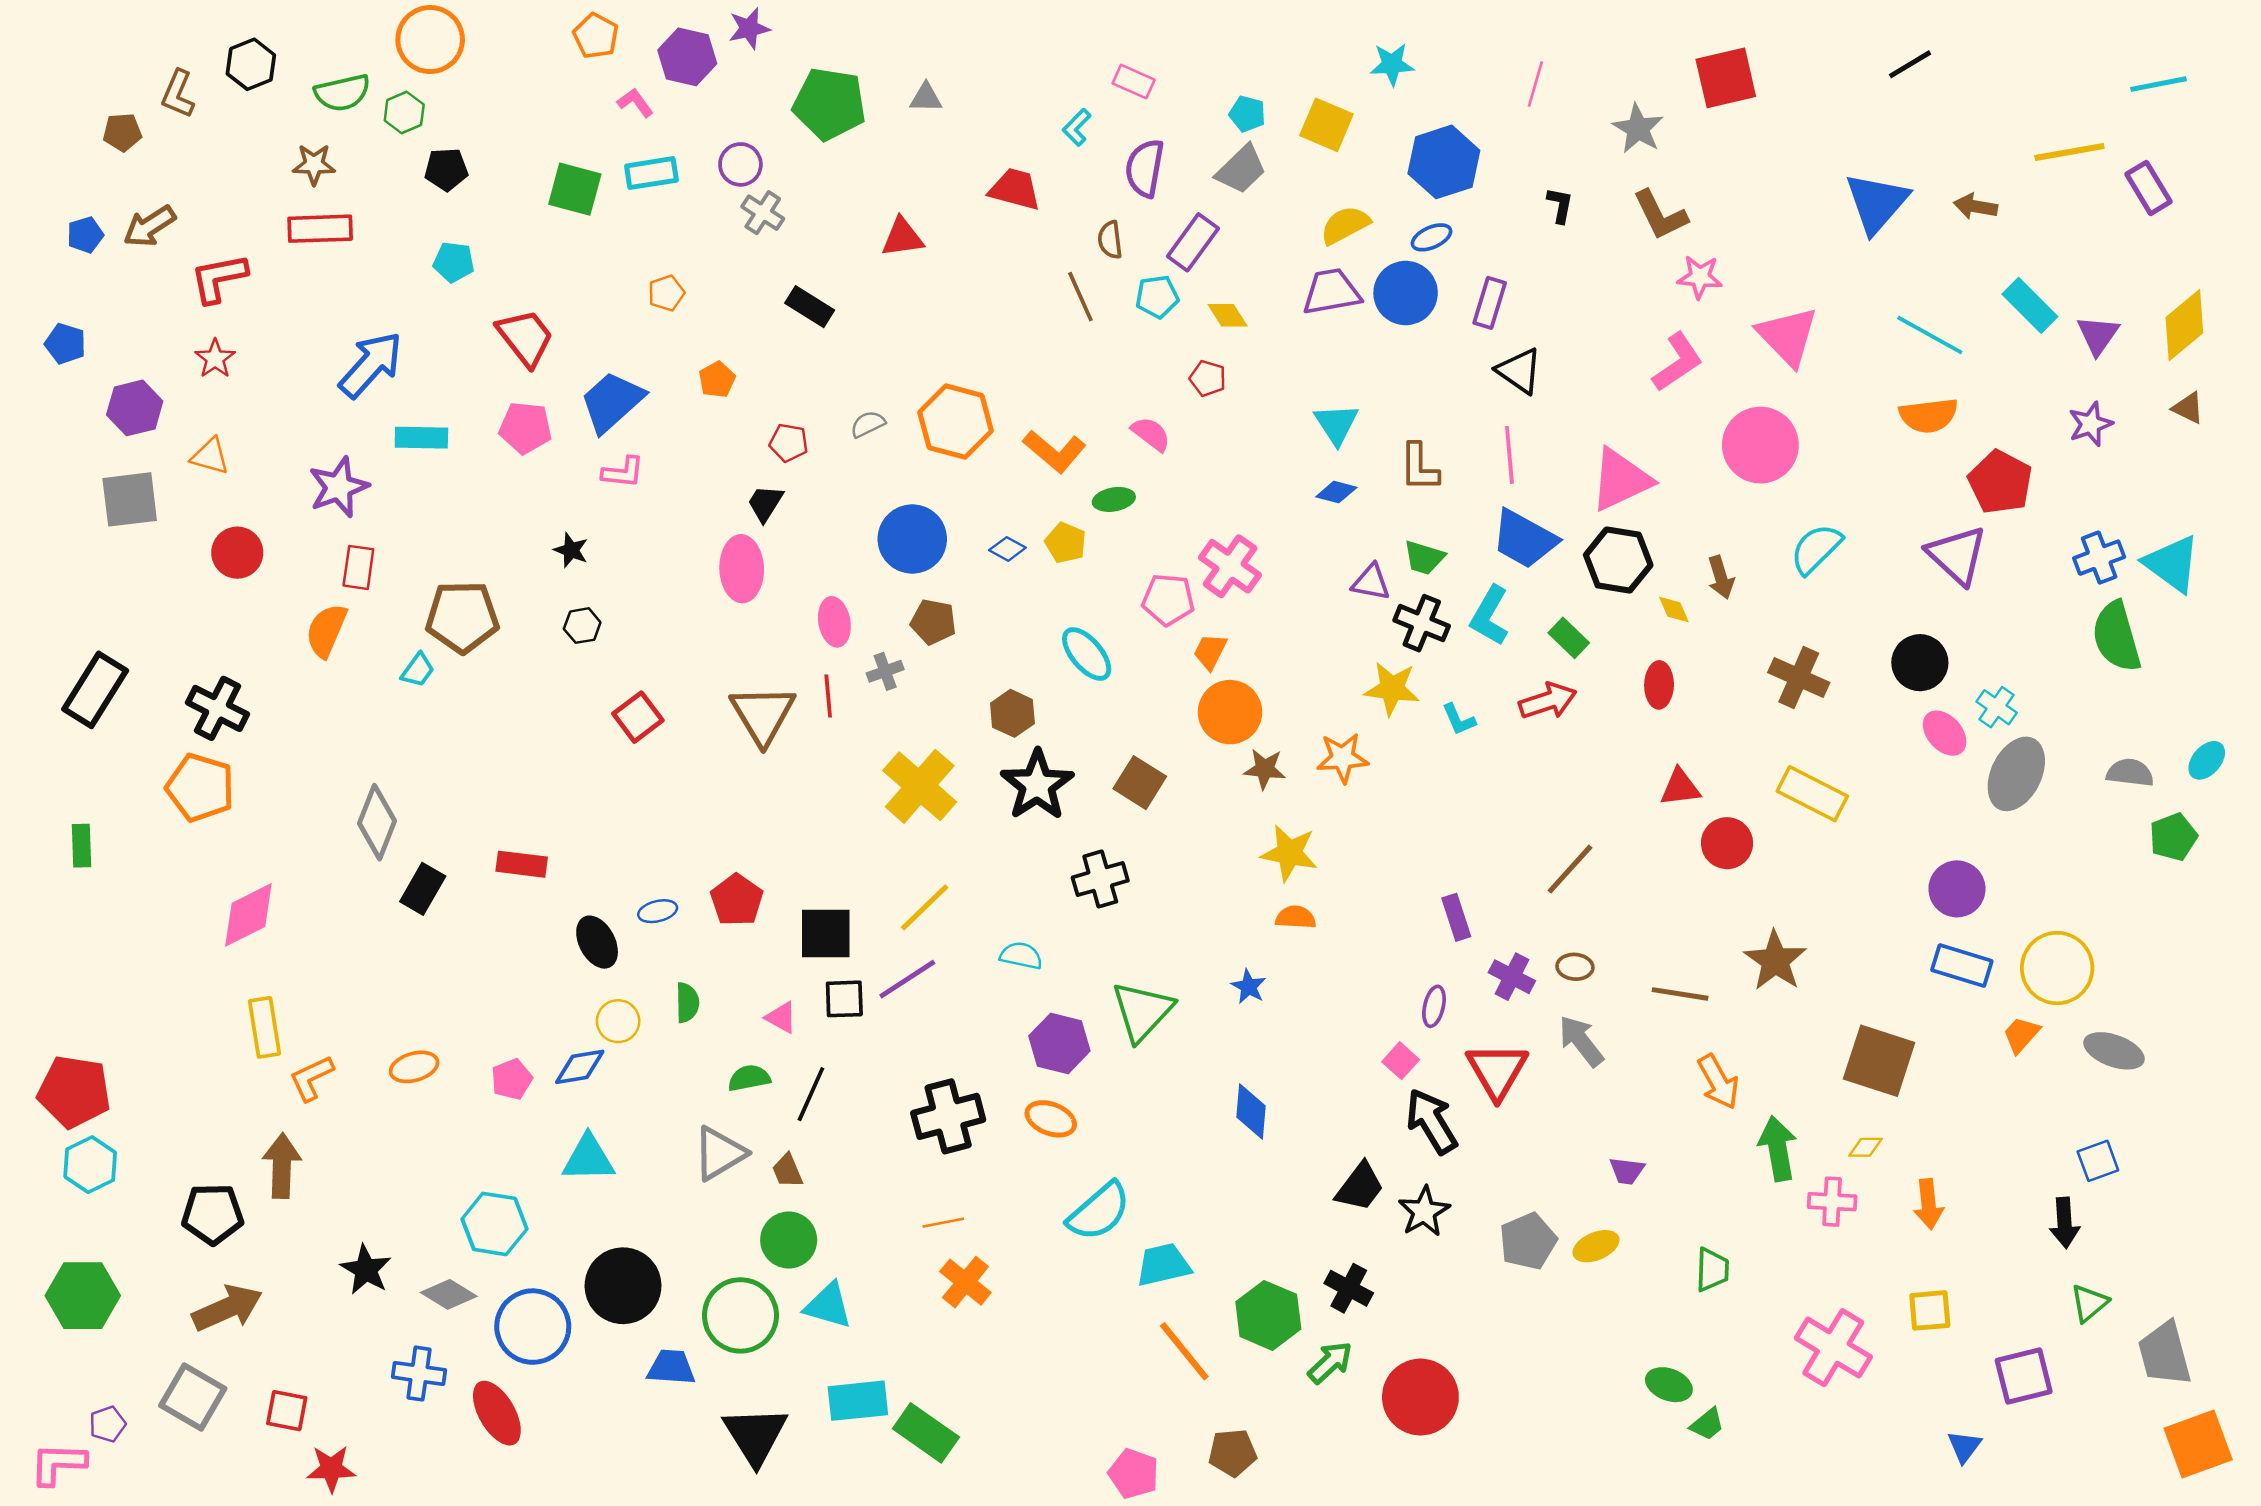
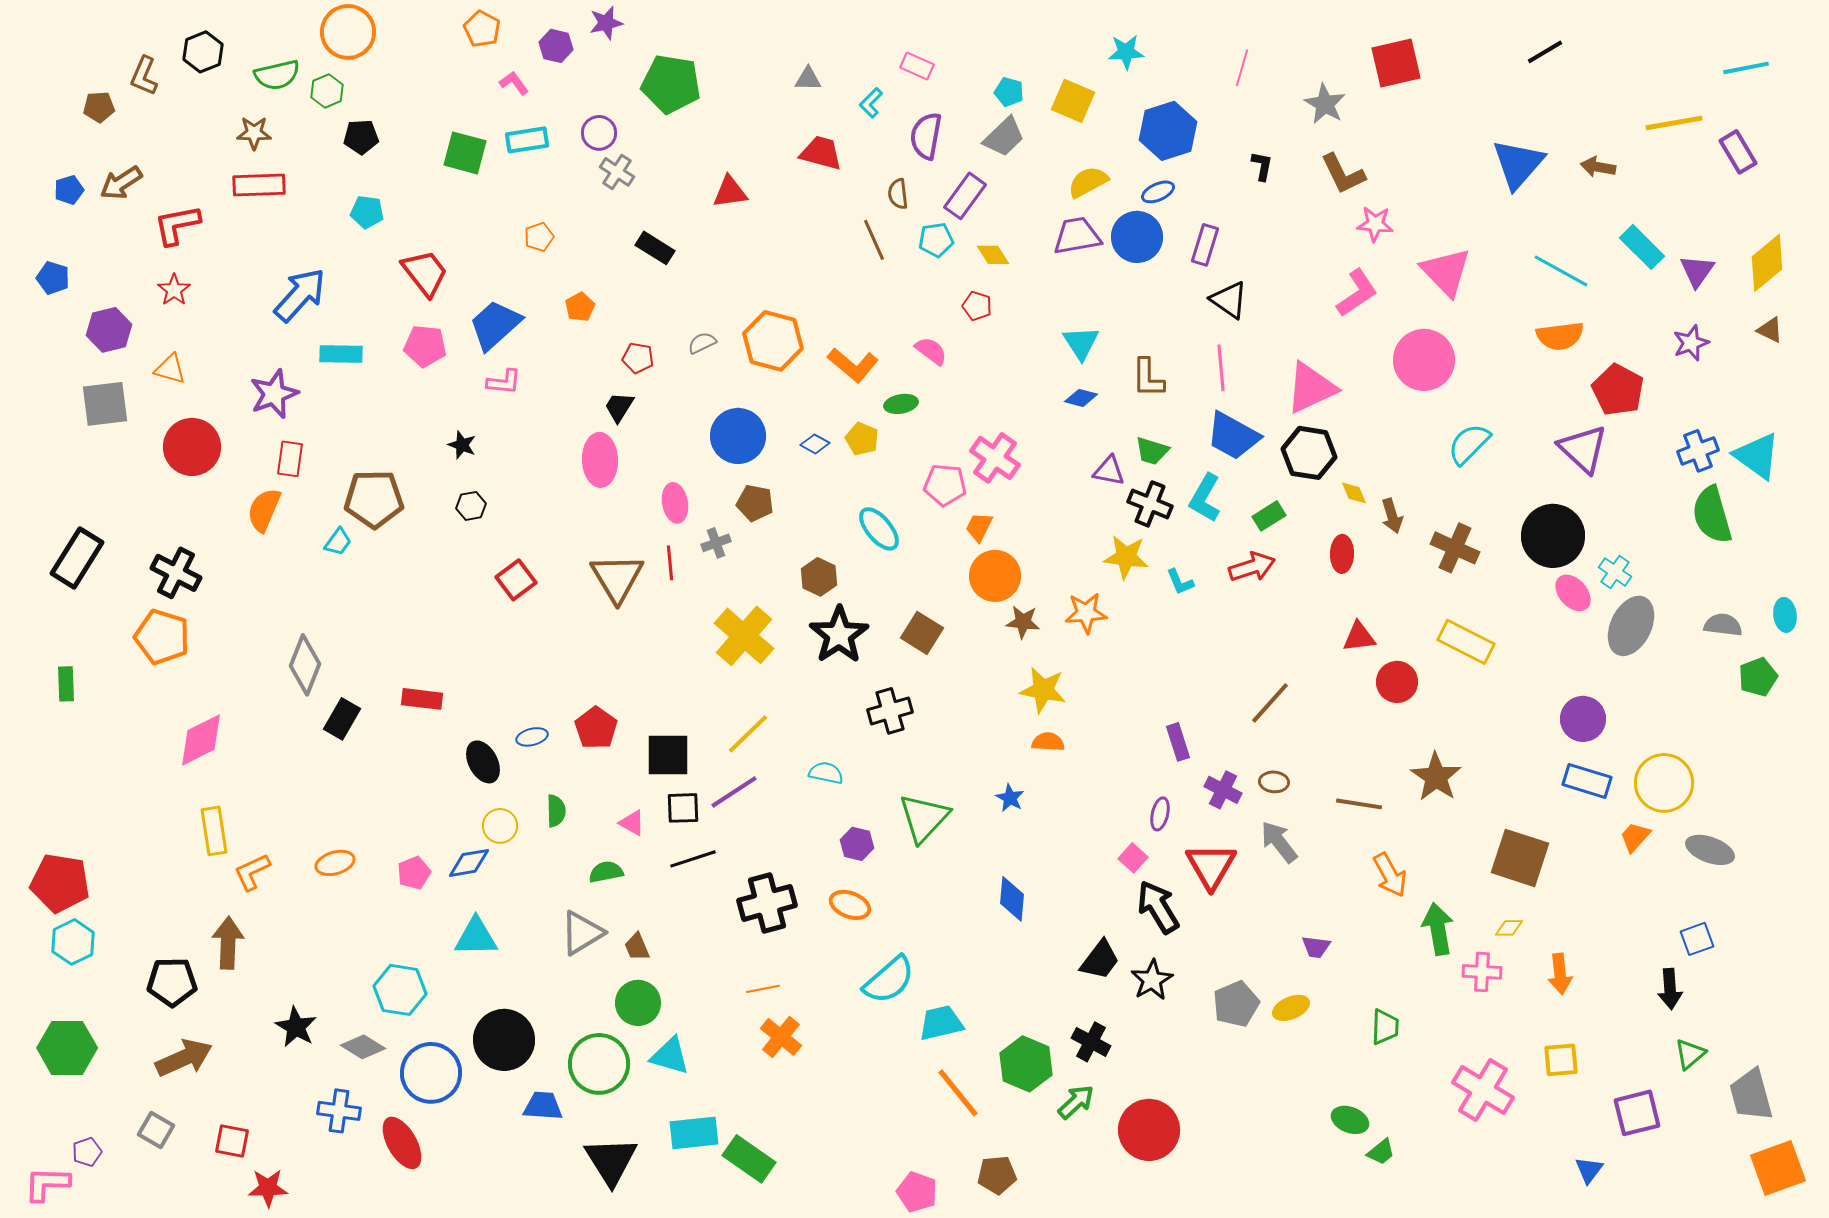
purple hexagon: (687, 57) -> (556, 46), size x0.7
gray triangle: (926, 98) -> (808, 79), moved
red circle: (237, 553) -> (192, 447), size x1.4
brown arrow: (1721, 577) -> (1392, 516), moved
green rectangle: (1569, 638) -> (1269, 516), turned -76
black circle: (1920, 663) -> (1553, 536), size x1.4
cyan ellipse: (2207, 760) -> (1785, 615), turned -48
purple hexagon: (1059, 1043) -> (857, 844), size x0.7
black line: (811, 1094) -> (693, 859), moved, turned 48
gray square: (193, 1397) -> (156, 1130), size x0.7

